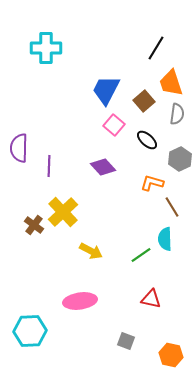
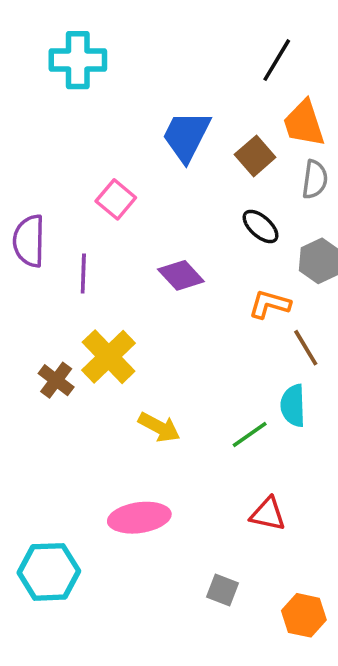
pink square: (114, 125) -> (116, 199), moved

